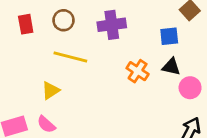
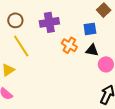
yellow line: (70, 57) -> (21, 46), turned 45
orange cross: (138, 71) -> (69, 45), moved

